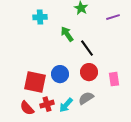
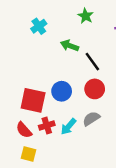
cyan cross: (40, 17) -> (39, 26), turned -32
green arrow: (67, 34) -> (70, 46), turned -35

